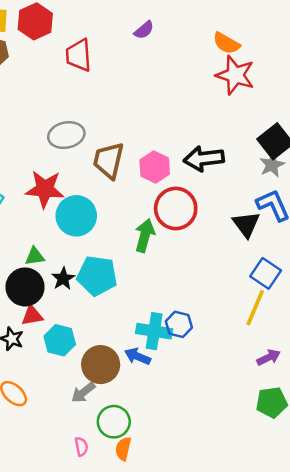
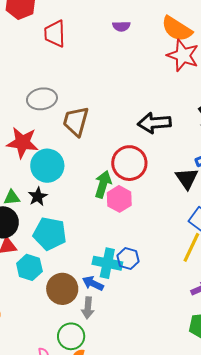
purple semicircle: (144, 30) -> (121, 26), moved, turned 36
orange semicircle: (226, 43) -> (177, 29), size x1.4
pink hexagon: (155, 167) -> (119, 199), moved
cyan pentagon: (97, 276) -> (50, 234), moved
black star: (63, 279) -> (38, 197), moved
gray arrow: (83, 392) -> (88, 308), moved, turned -50

